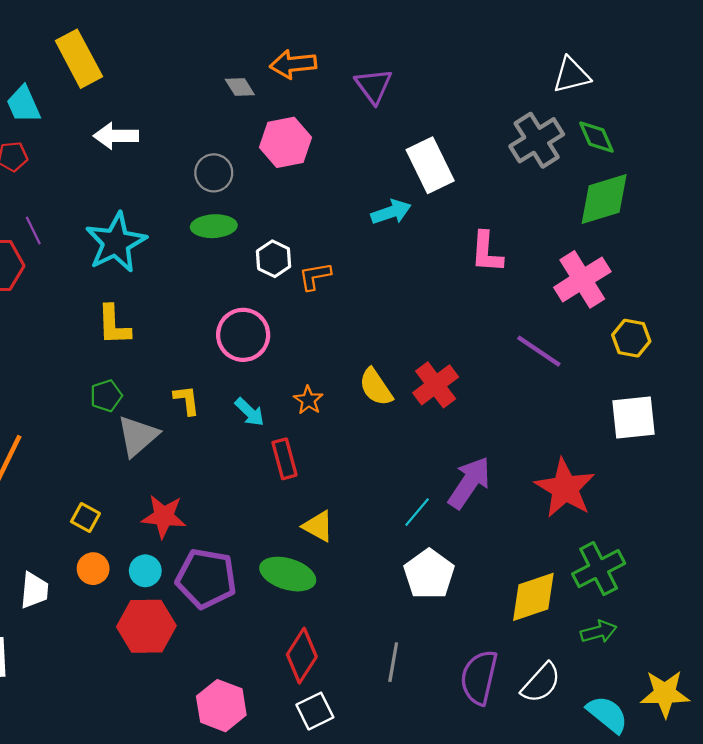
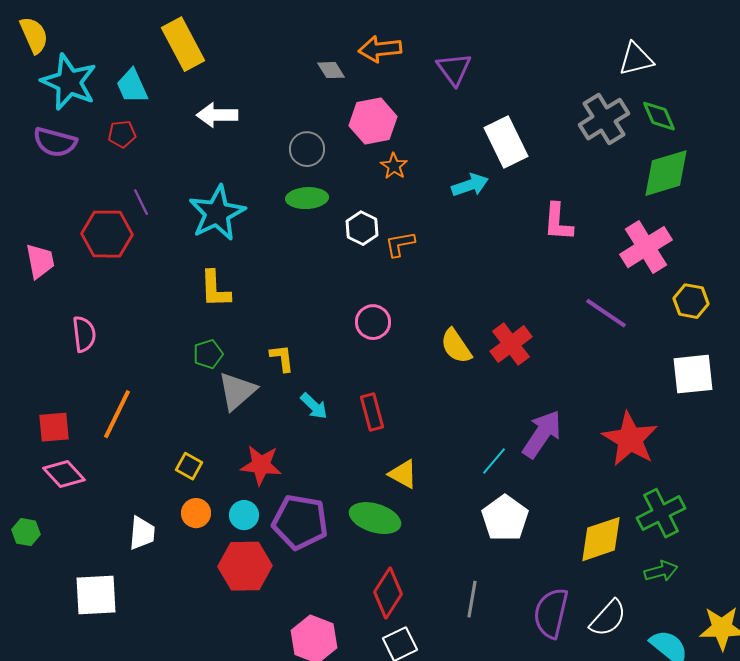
pink circle: (243, 335) -> (373, 322), moved, size x0.7
orange star: (308, 400) -> (394, 166), moved
cyan arrow: (250, 412) -> (314, 406), moved

